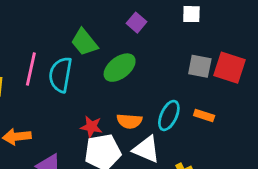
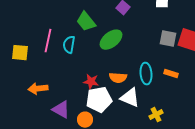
cyan semicircle: (60, 75) -> (69, 45), size x0.7
cyan ellipse: (169, 115) -> (146, 74), turned -30

